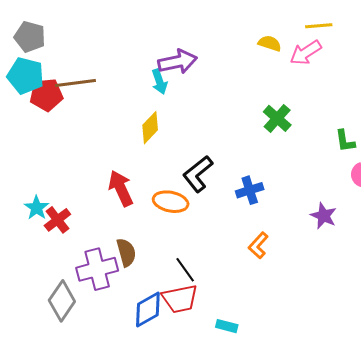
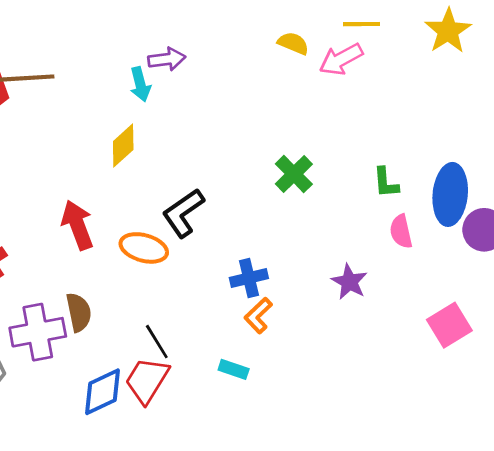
purple arrow: (178, 62) -> (167, 59), size x0.7
green cross: (277, 118) -> (294, 174), moved
blue cross: (250, 190) -> (249, 278), moved
red trapezoid: (180, 299) -> (147, 380), turned 129
cyan rectangle: (227, 326) -> (234, 369), moved

